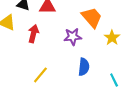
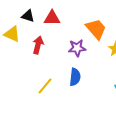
blue semicircle: (84, 67) -> (75, 77), moved

